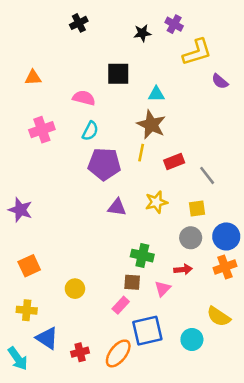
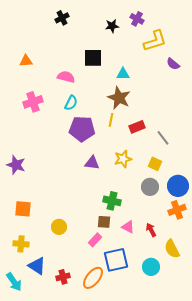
yellow square: (197, 209) -> (155, 164), turned 32
orange square: (29, 266) -> (23, 209), turned 30
red arrow: (183, 270) -> (151, 230), moved, turned -112
pink triangle: (163, 289) -> (128, 227), turned -48
yellow semicircle: (219, 317) -> (172, 249), turned 30

